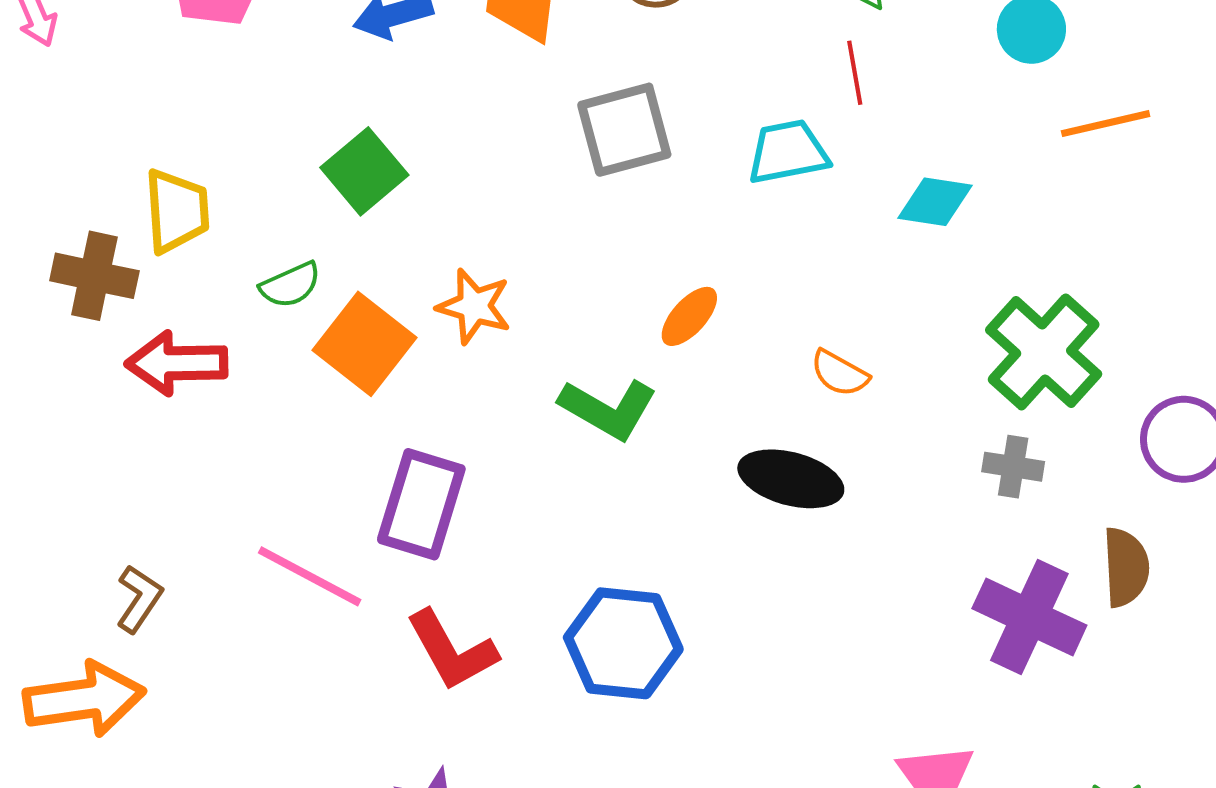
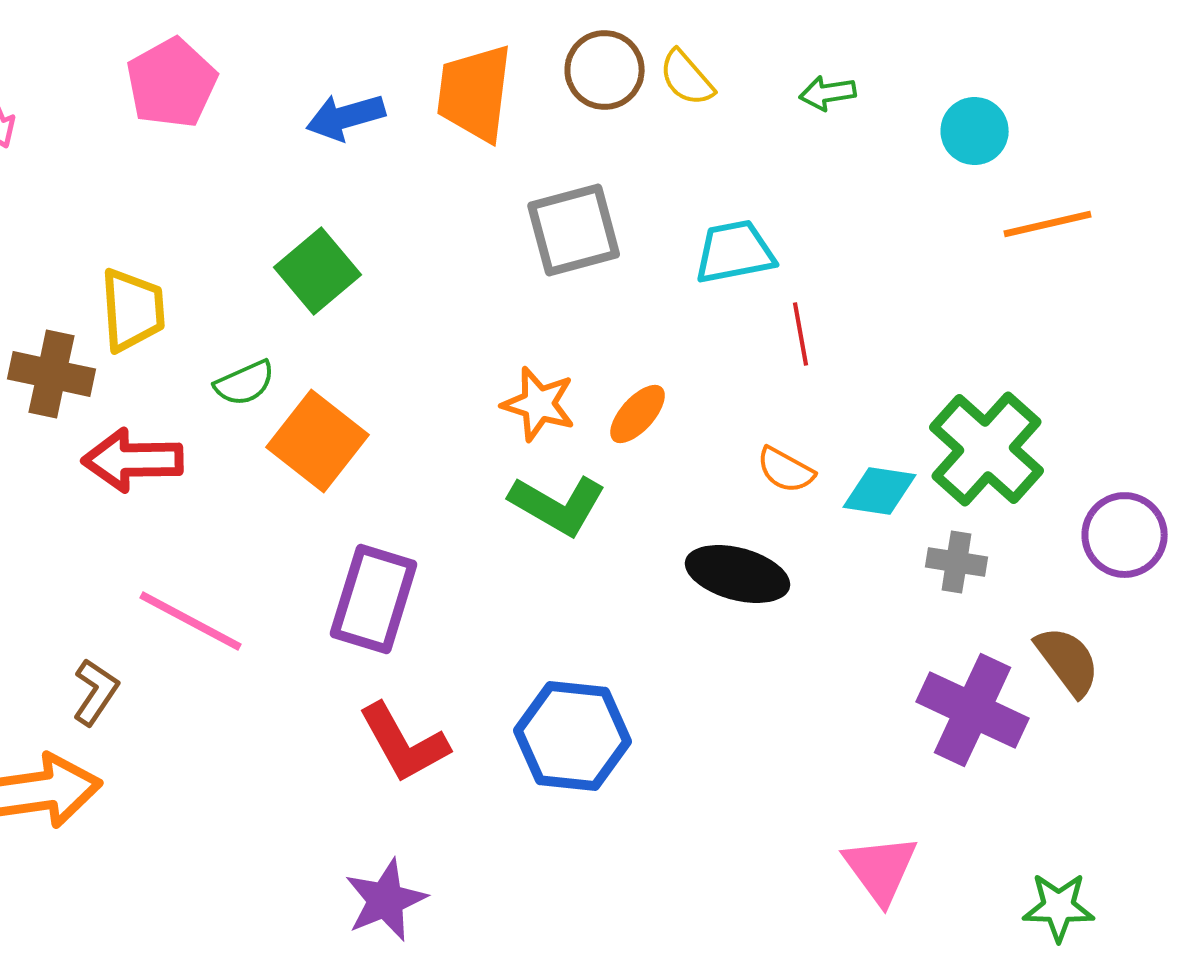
red line: (855, 73) -> (801, 334), moved
cyan diamond: (935, 202) -> (880, 491), moved
orange star: (474, 306) -> (539, 404), moved
brown semicircle: (1126, 567) -> (1068, 661), turned -34
pink line: (310, 576) -> (191, 621), moved

